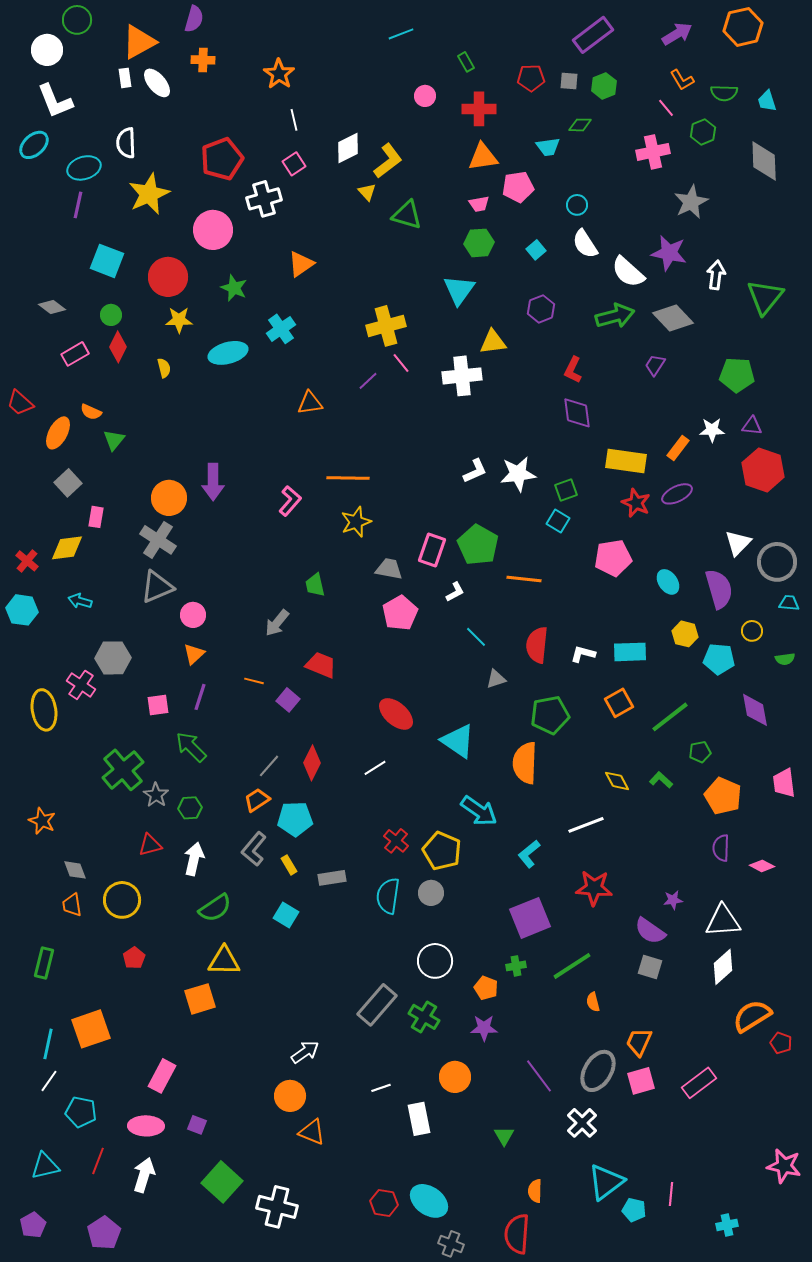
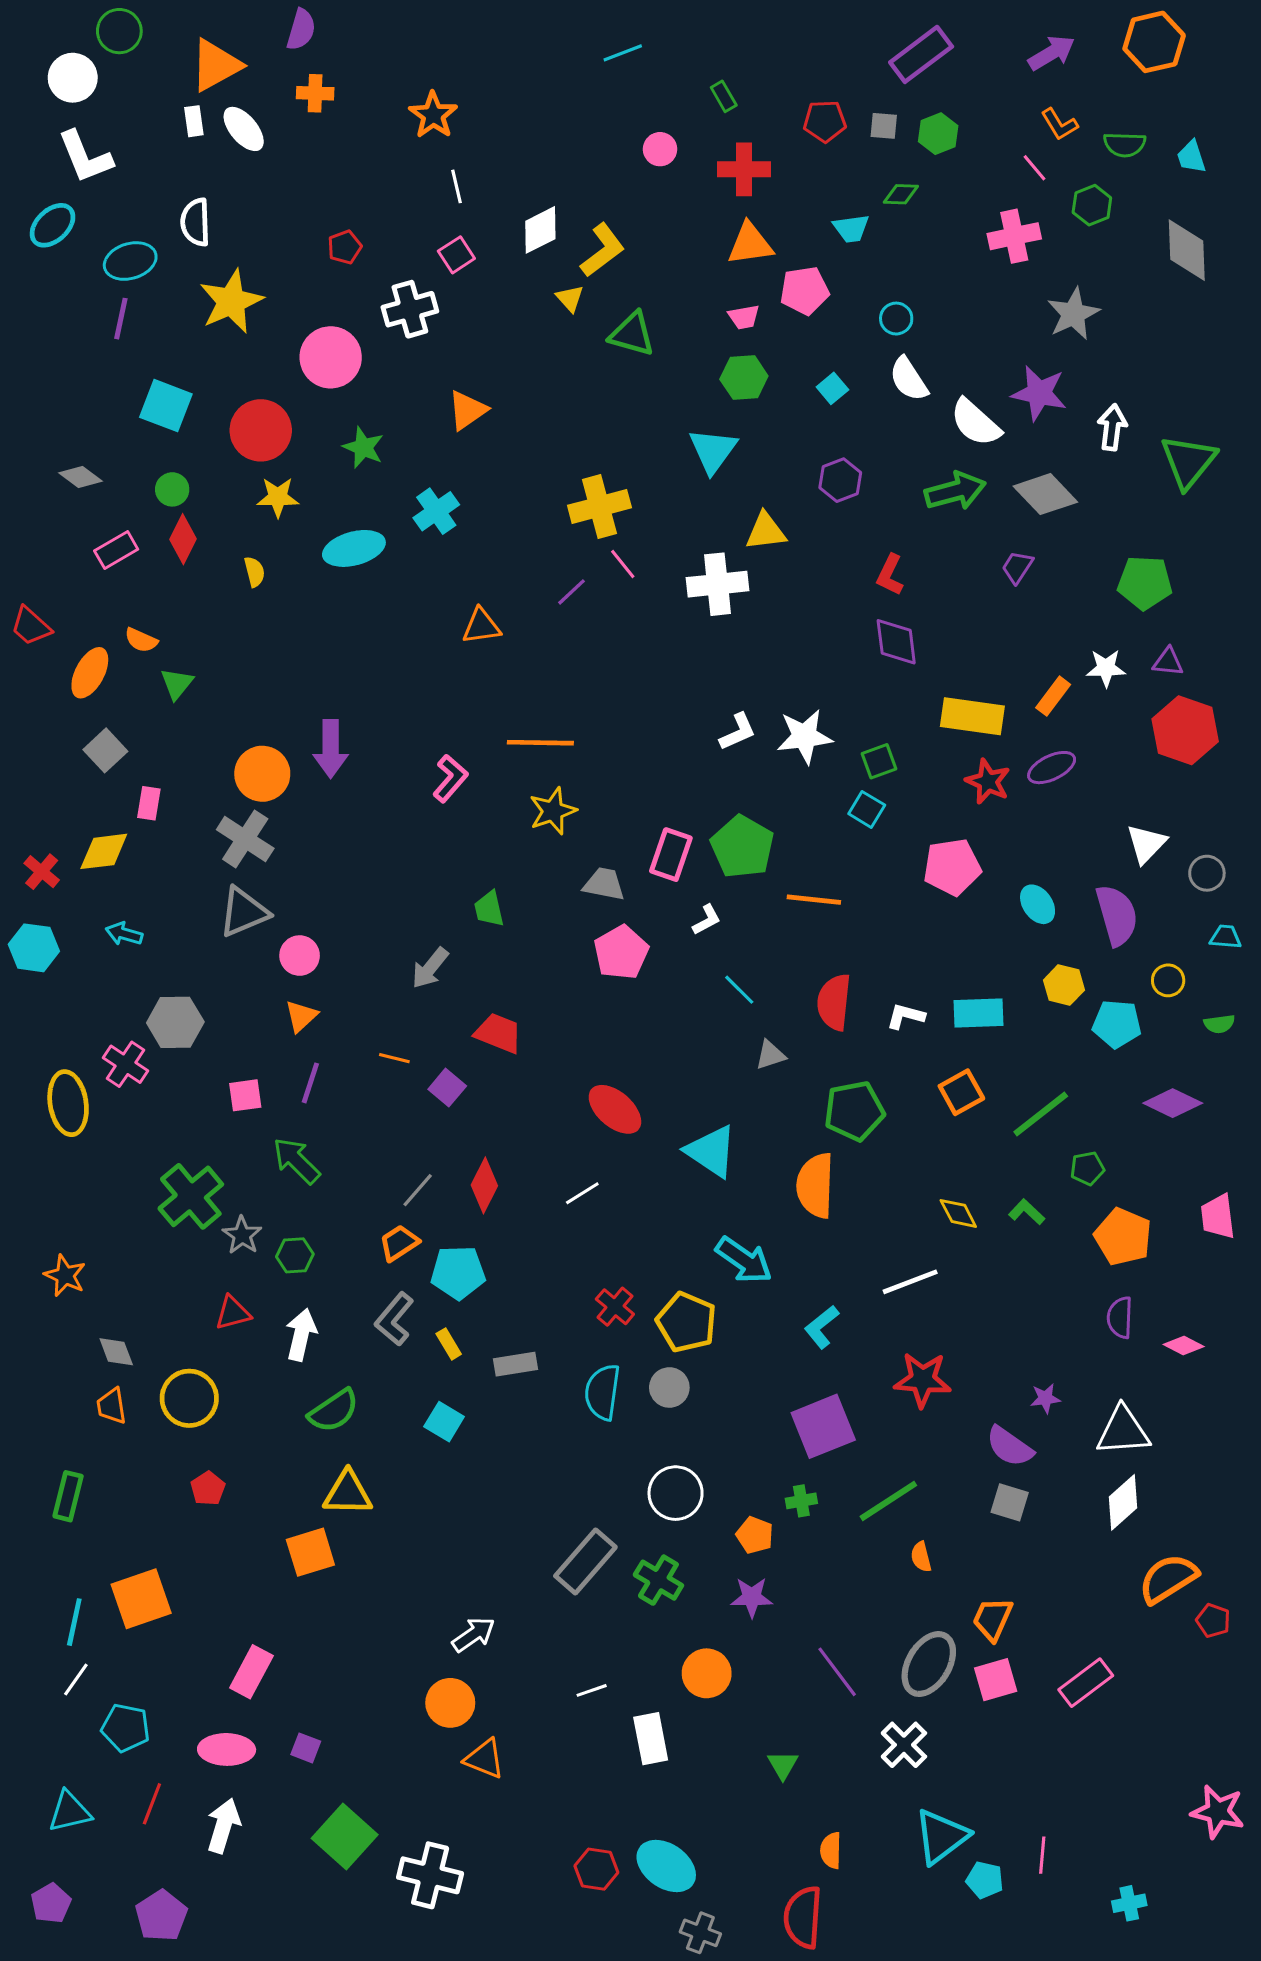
red pentagon: (222, 159) -> (345, 247), size x0.5
gray circle: (777, 562) -> (1207, 873), size x0.6
purple diamond: (755, 710) -> (1173, 1103), turned -54

